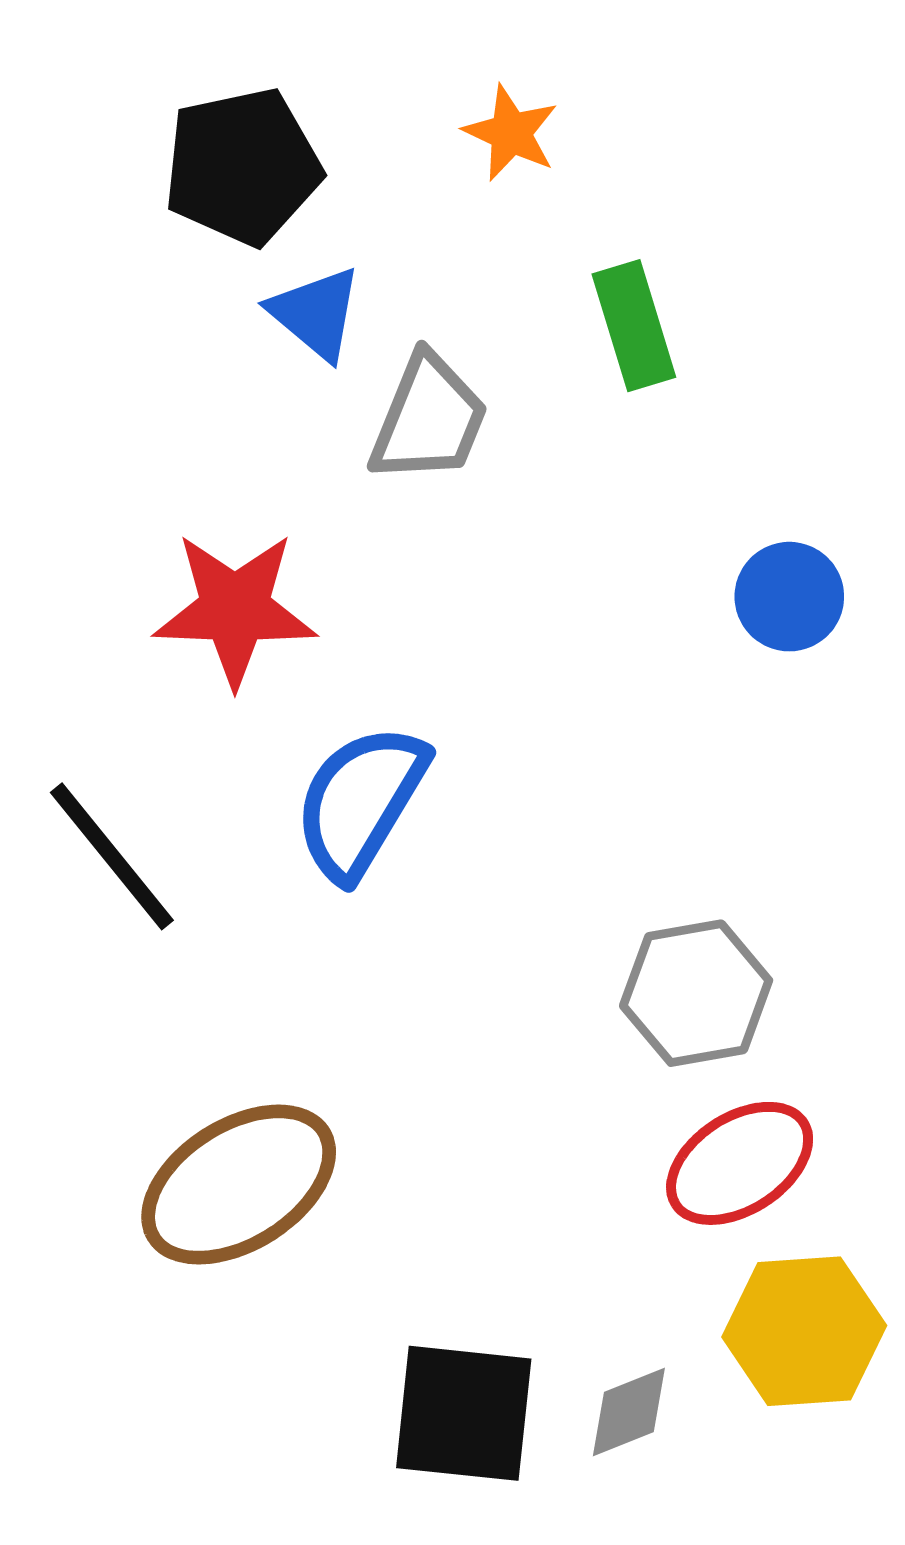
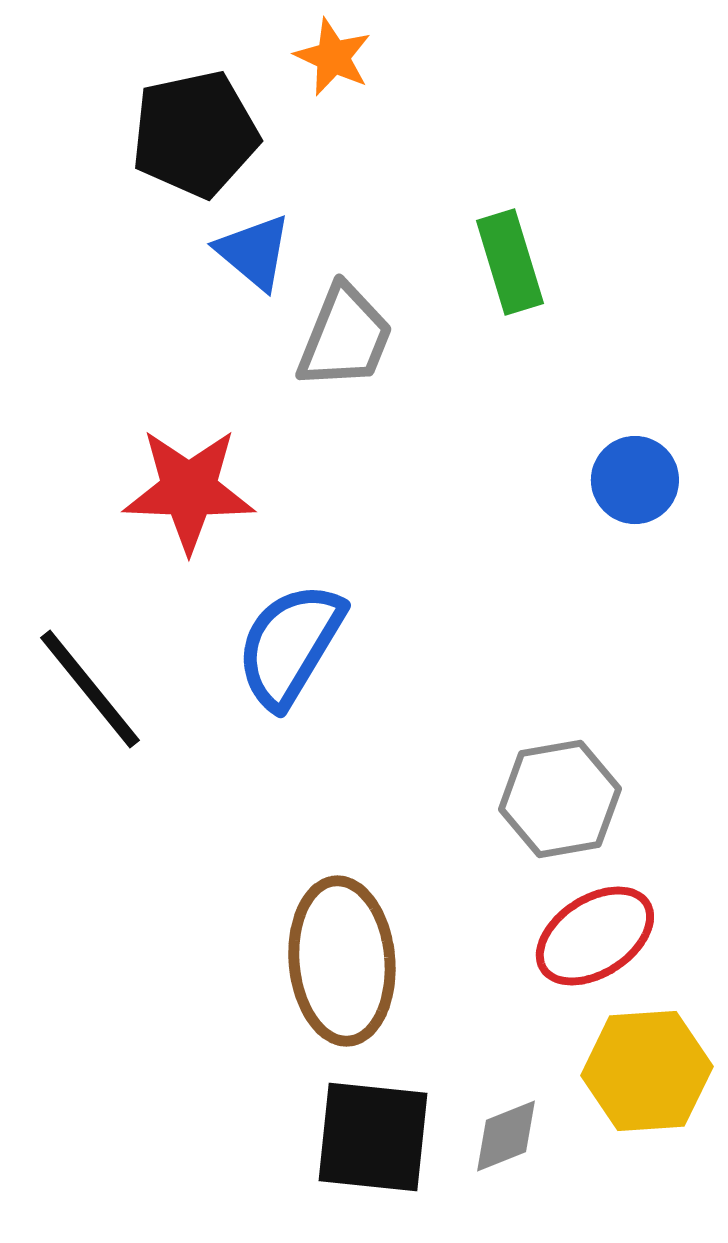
orange star: (511, 133) -> (333, 57), moved
brown ellipse: (239, 1185) -> (342, 961), moved, turned -63

